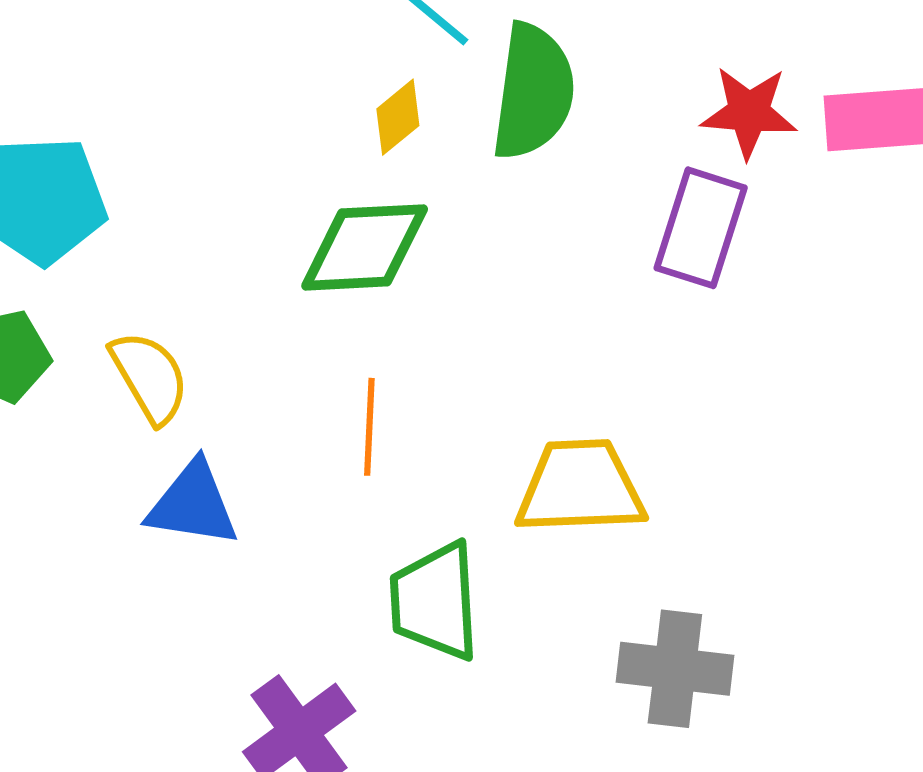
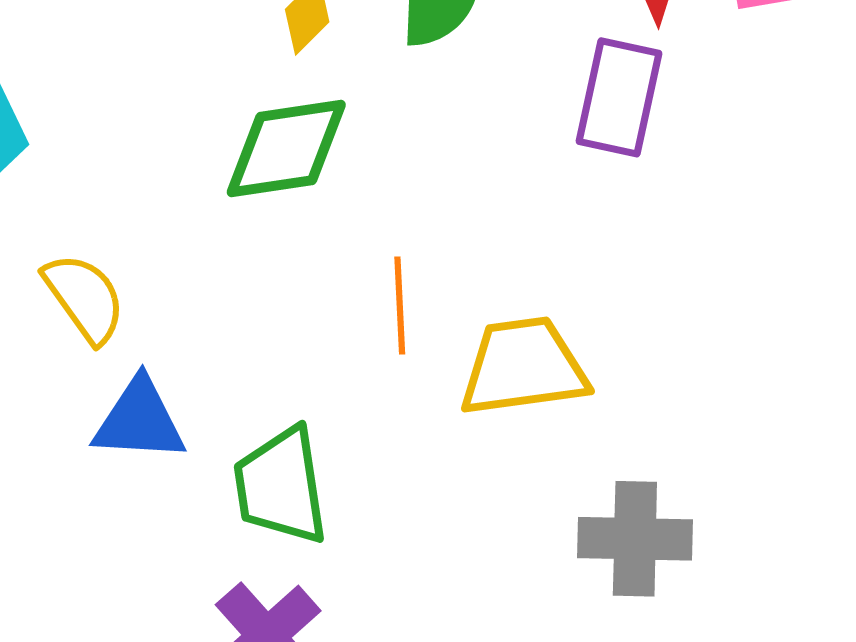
orange line: (369, 427) -> (400, 305), moved
green trapezoid: (435, 601) -> (281, 486), moved

